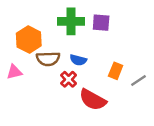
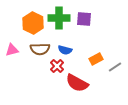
orange hexagon: (29, 39) -> (33, 23), moved
orange rectangle: (116, 71) -> (96, 59), turned 40
pink triangle: (14, 72) -> (12, 50), moved

